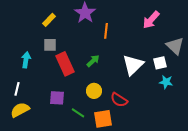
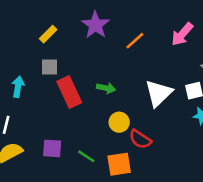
orange line: (106, 31) -> (135, 41), moved, turned 42
green arrow: (93, 61) -> (106, 88), turned 56
yellow circle: (94, 91) -> (119, 122), moved
purple square: (57, 98) -> (52, 148), moved

